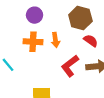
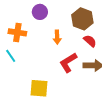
orange cross: (33, 42) -> (17, 32), moved

